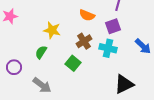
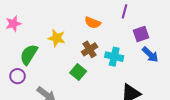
purple square: (113, 26) -> (141, 34), moved
green semicircle: (41, 52) -> (29, 55), moved, size x1.5

